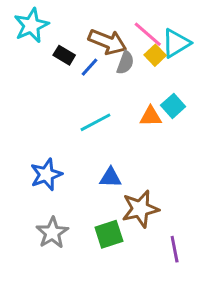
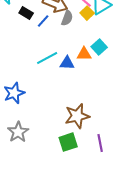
blue triangle: (110, 178) -> (67, 63), moved
green square: (109, 234) -> (68, 142), moved

